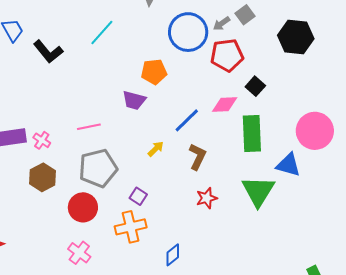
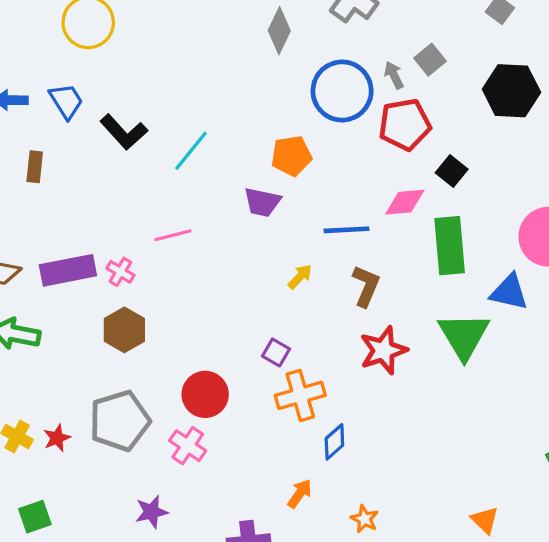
gray arrow: (222, 24) -> (394, 75), turned 102
cyan line: (102, 33) -> (191, 151), moved
blue line: (187, 120) -> (346, 230), turned 44
pink line: (89, 127) -> (173, 235), moved
gray pentagon: (98, 168) -> (120, 421), moved
red star: (207, 198) -> (383, 350), size x1.4
red circle: (83, 207) -> (205, 394), moved
orange cross: (131, 227) -> (300, 395), moved

